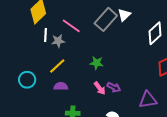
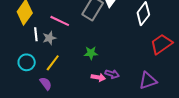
cyan circle: (27, 80) -> (27, 62), moved
purple semicircle: (61, 86) -> (46, 84), moved, turned 64
pink arrow: (100, 88) -> (98, 77), turned -32

